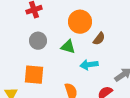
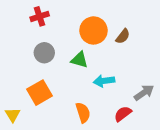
brown semicircle: (99, 39) -> (123, 36), moved
orange square: (34, 75) -> (40, 93), turned -35

